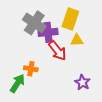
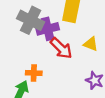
yellow triangle: (77, 40) -> (91, 44), moved, turned 32

